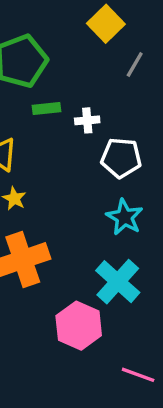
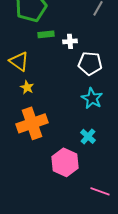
cyan cross: (118, 282) -> (88, 136), size x0.6

